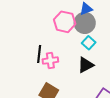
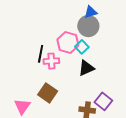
pink hexagon: (65, 22) -> (68, 42), moved
cyan square: (89, 43) -> (82, 47), moved

